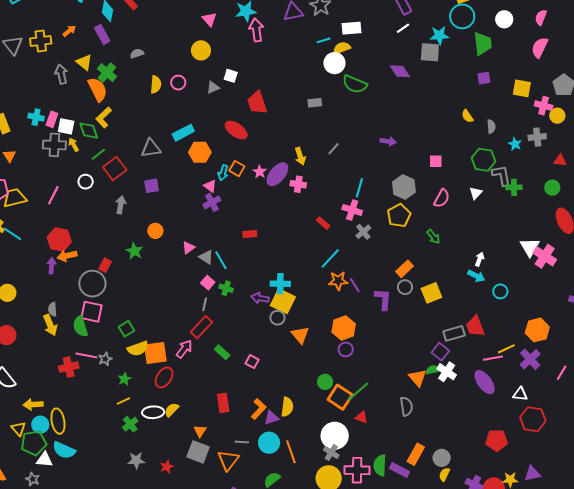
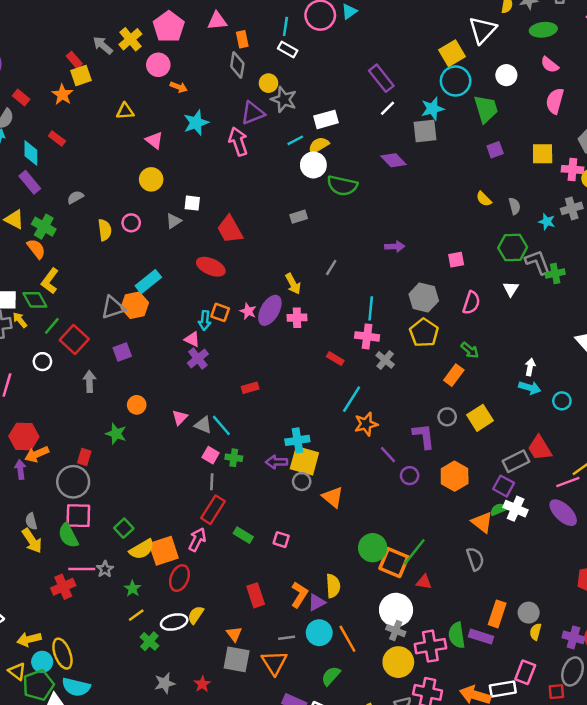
pink semicircle: (541, 17) -> (550, 65), turned -63
pink arrow: (256, 30) -> (238, 142), moved
orange semicircle: (98, 89) -> (36, 249), size x0.7
orange hexagon: (200, 152) -> (135, 305), moved
orange rectangle: (405, 269) -> (454, 375), moved
purple line: (355, 285) -> (388, 455), moved
orange hexagon: (344, 328) -> (455, 476), moved
purple circle: (346, 349) -> (410, 476), moved
green circle: (325, 382) -> (373, 548), size x1.5

